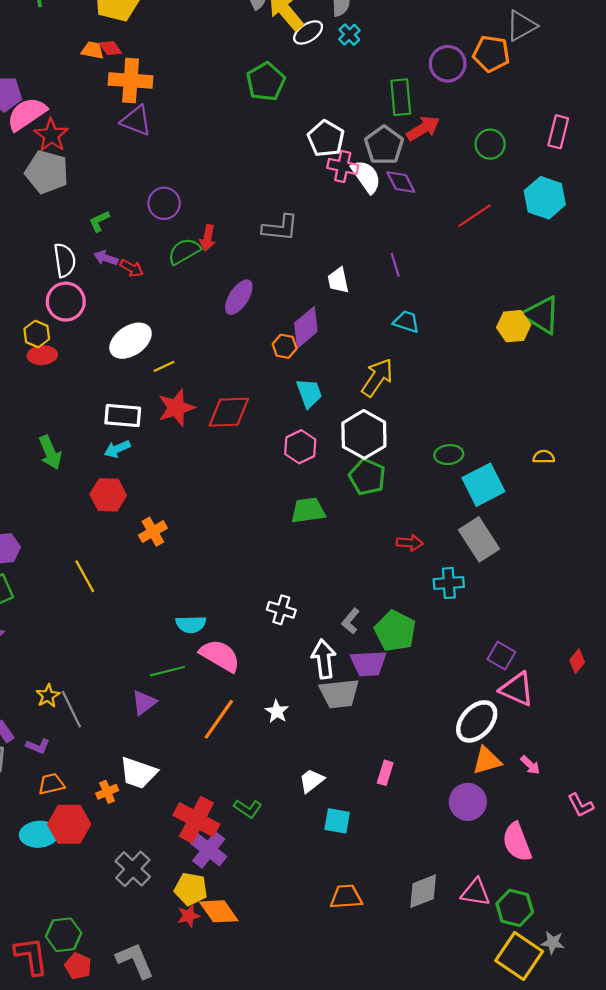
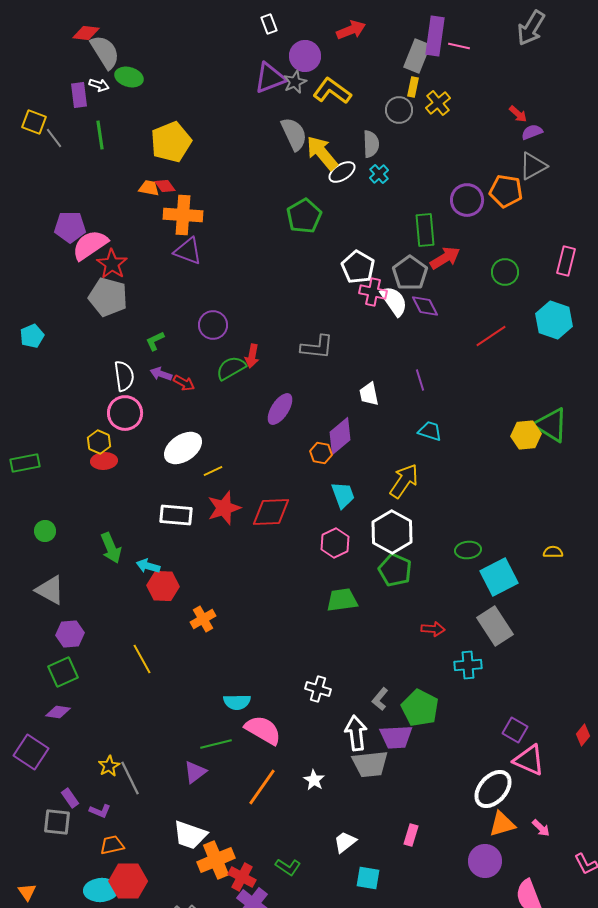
cyan arrow: (117, 449) -> (148, 566), moved, turned 40
orange cross: (107, 792) -> (216, 860), moved, size x1.8
red cross: (196, 820) -> (242, 877), size x0.7

